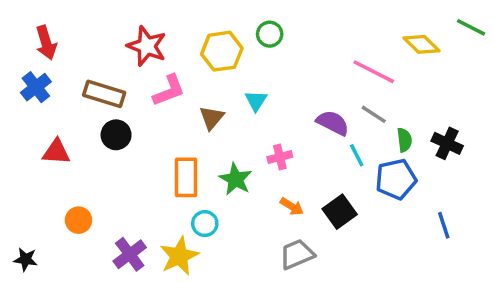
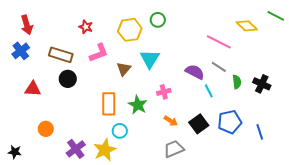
red star: (147, 46) -> (86, 27), size x0.6
cyan triangle: (256, 101) -> (150, 59), size x1.5
blue pentagon: (396, 179) -> (230, 122), moved

